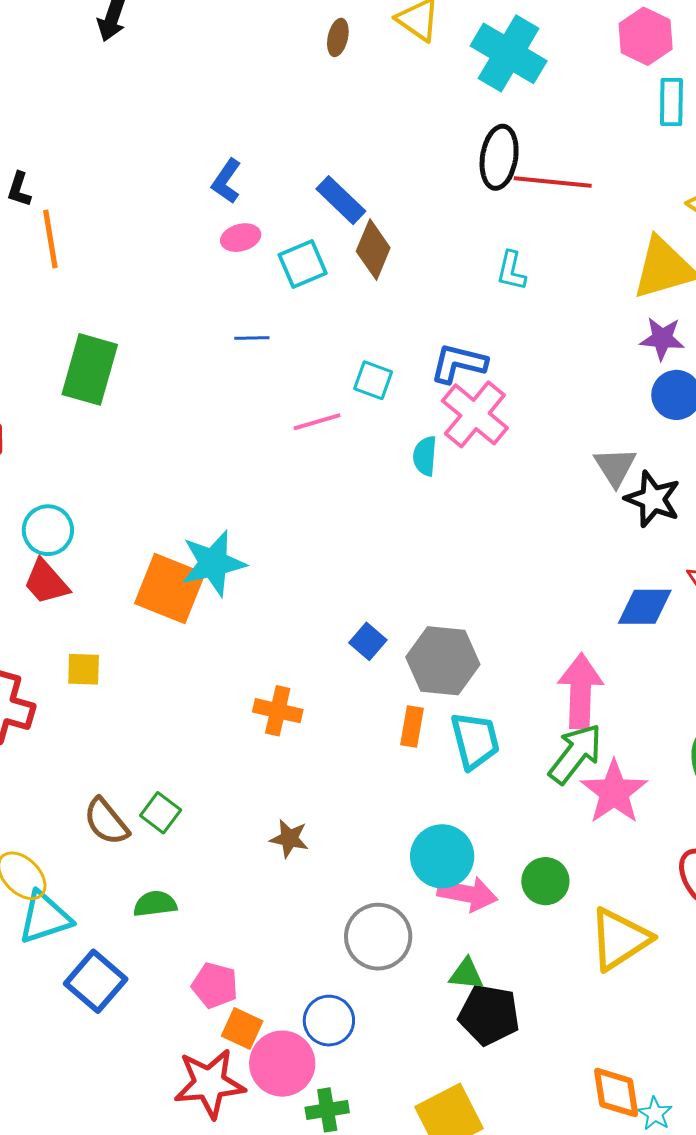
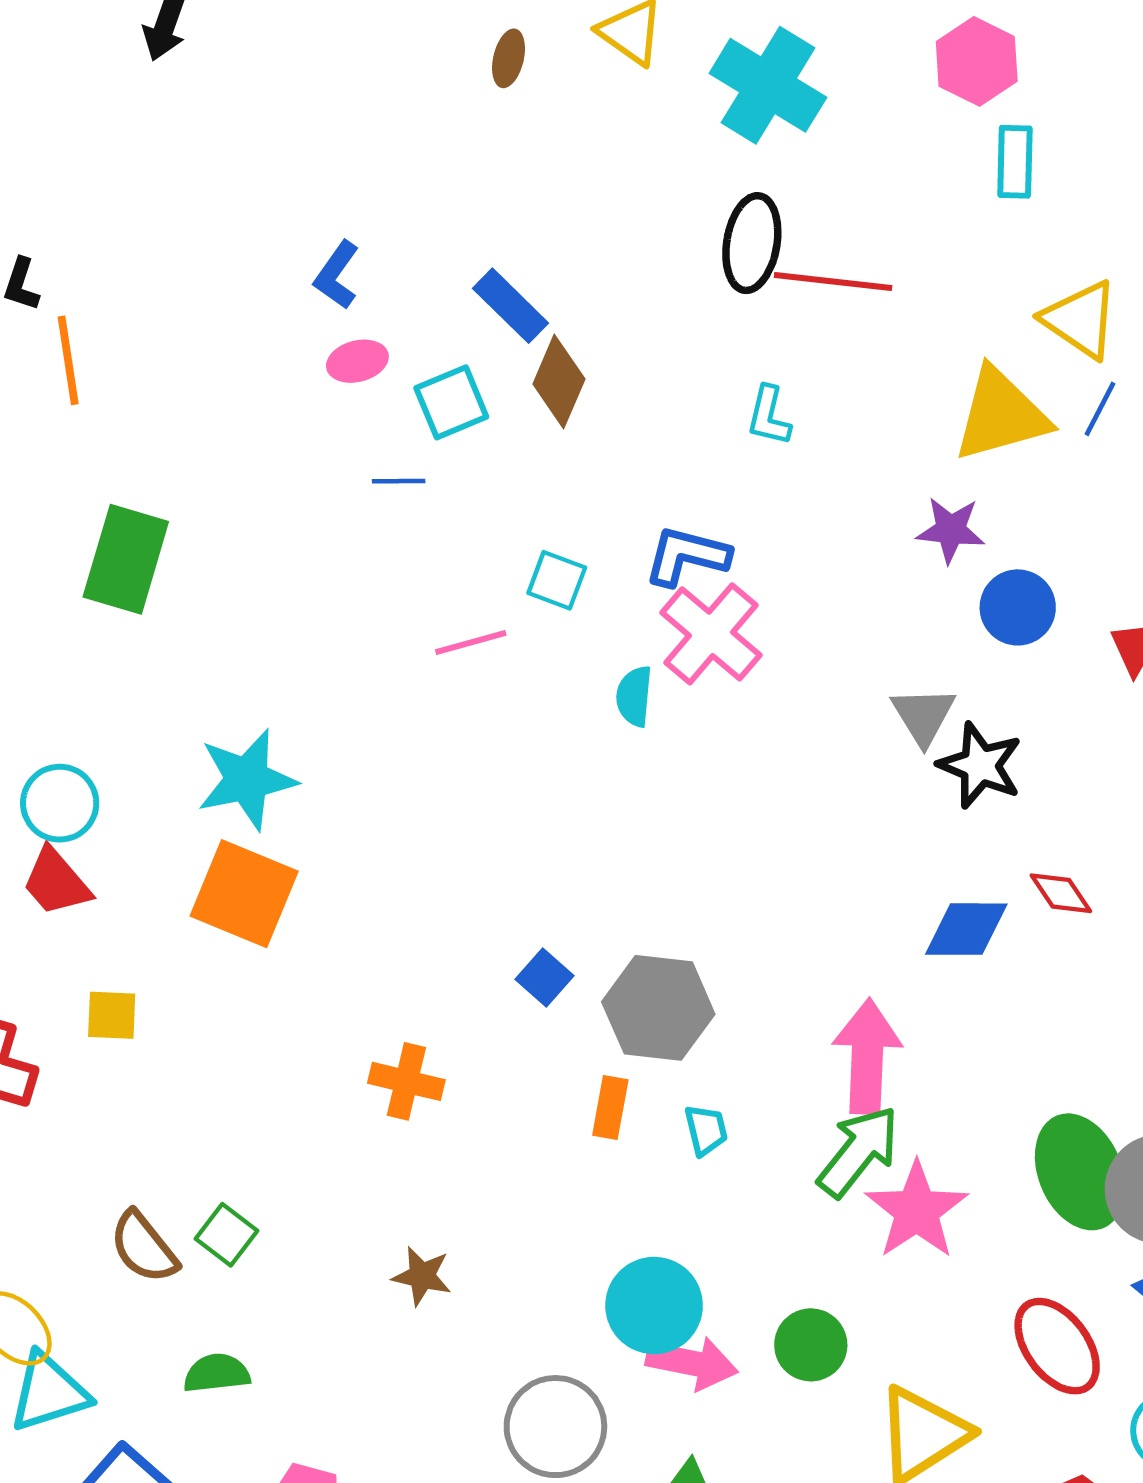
blue line: (252, 338) -> (399, 481), moved
purple star: (662, 338) -> (951, 530), moved
cyan star: (213, 563) -> (247, 779), moved
cyan trapezoid: (475, 741) -> (706, 1130), size x0.6

